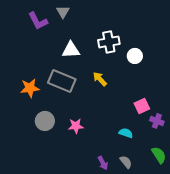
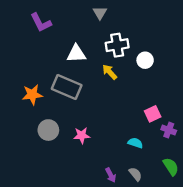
gray triangle: (63, 12) -> (100, 13), moved
yellow arrow: (100, 79) -> (110, 72), moved

